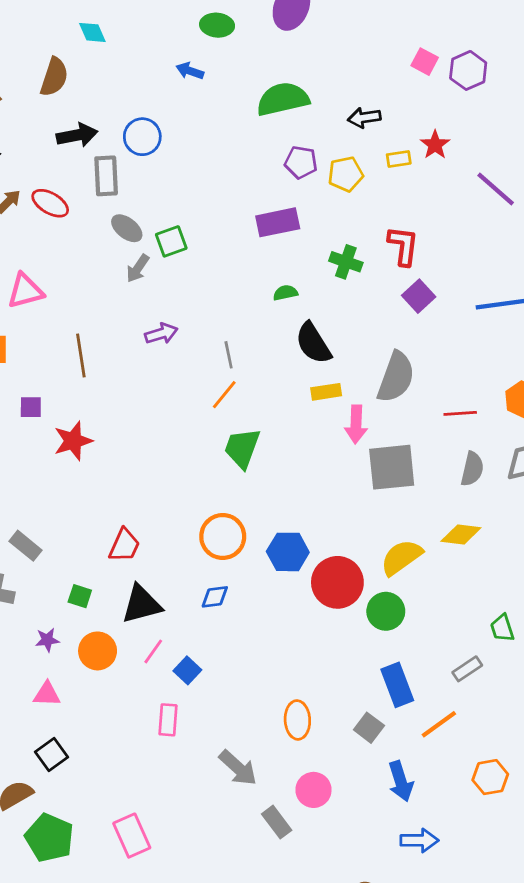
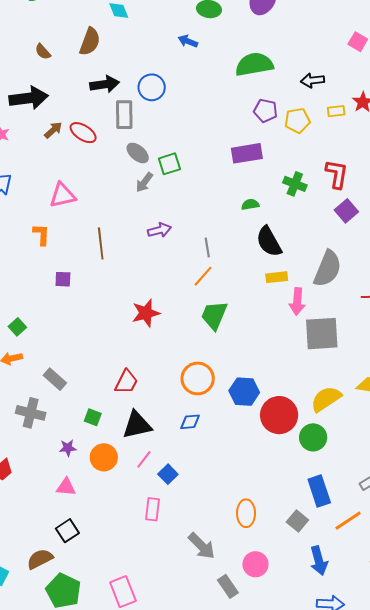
red star: (73, 441) -> (146, 313), moved

